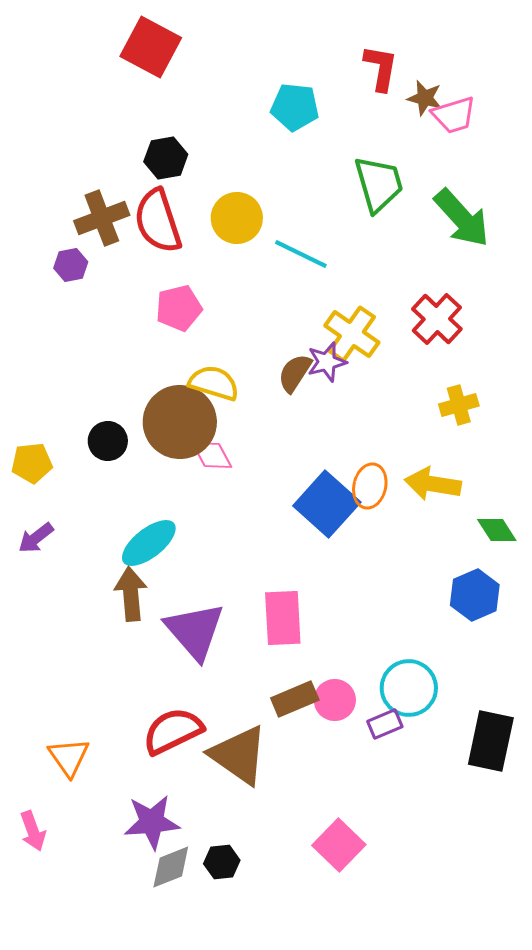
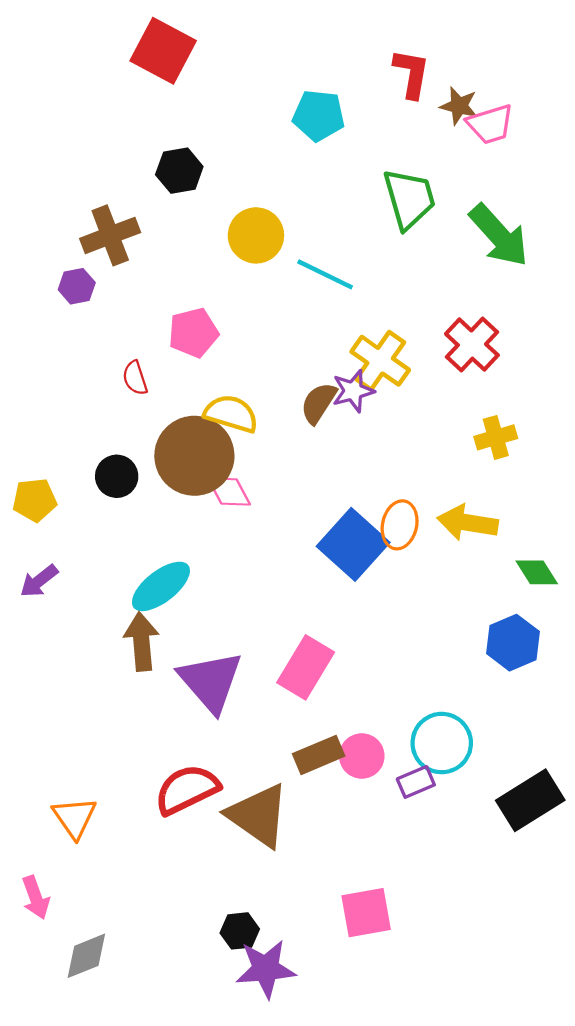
red semicircle: (158, 221) -> (135, 378), moved, size x0.5
pink rectangle: (283, 618) -> (306, 667), turned 34
black rectangle: (491, 741) -> (530, 800), turned 46
purple star: (152, 822) -> (266, 969), moved
pink square: (339, 845) -> (366, 913), turned 36
gray diamond: (171, 867) -> (86, 956), moved

